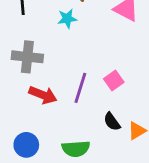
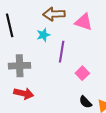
purple line: (80, 88) -> (62, 52), moved
red arrow: (43, 95) -> (24, 94), moved

